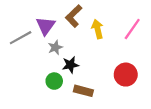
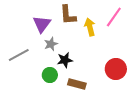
brown L-shape: (74, 16) -> (68, 15), turned -50
pink line: (132, 29) -> (114, 17), moved
gray line: (21, 38) -> (19, 55), moved

